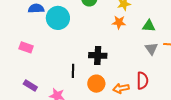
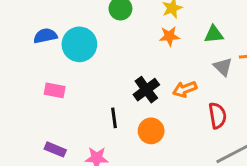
pink rectangle: (26, 47) -> (55, 90), moved
black cross: (98, 55) -> (146, 90), turned -30
orange arrow: (121, 88) -> (185, 89), moved

